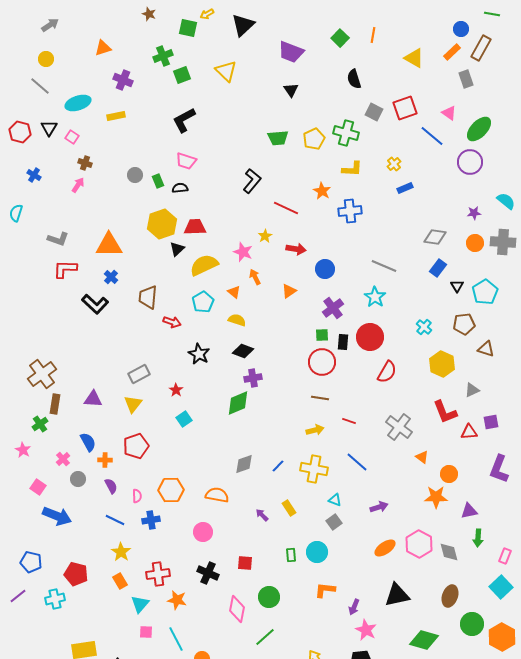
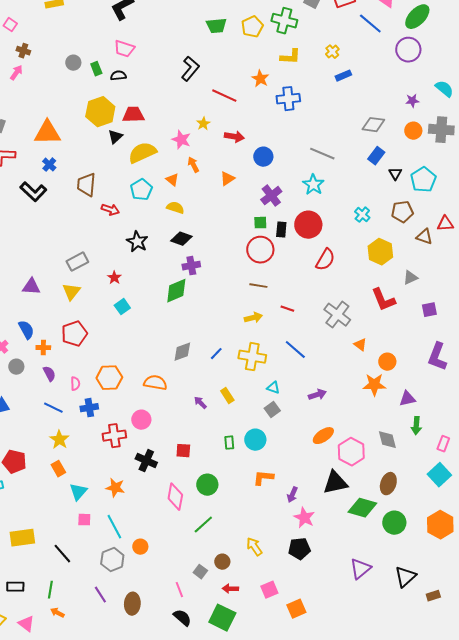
red triangle: (469, 432) -> (445, 224), moved
pink hexagon: (419, 544) -> (351, 452), moved
red cross: (158, 574) -> (114, 436), moved
green circle: (472, 624) -> (394, 523), moved
green diamond: (424, 640) -> (362, 508), moved

